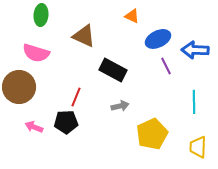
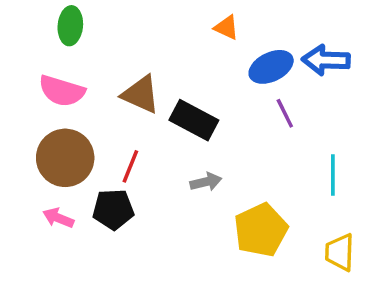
brown triangle: (84, 36) -> (141, 94), moved
blue arrow: (195, 50) -> (326, 60), moved
brown circle: (19, 87) -> (65, 158), moved

